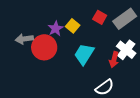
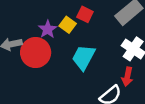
red square: (100, 17) -> (85, 14), moved
red arrow: (114, 60) -> (127, 77), moved

